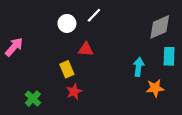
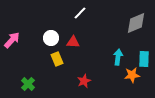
white circle: (67, 23) -> (51, 38), moved
cyan rectangle: (169, 56) -> (144, 59), moved
red star: (74, 92) -> (84, 81), moved

